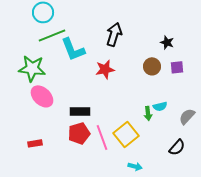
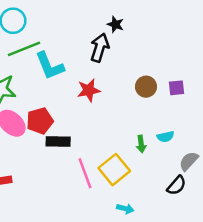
black star: (167, 42) -> (115, 24), moved
cyan semicircle: (160, 106) -> (166, 137), moved
gray semicircle: (187, 116) -> (189, 161), moved
red pentagon: (79, 133) -> (40, 121), moved

